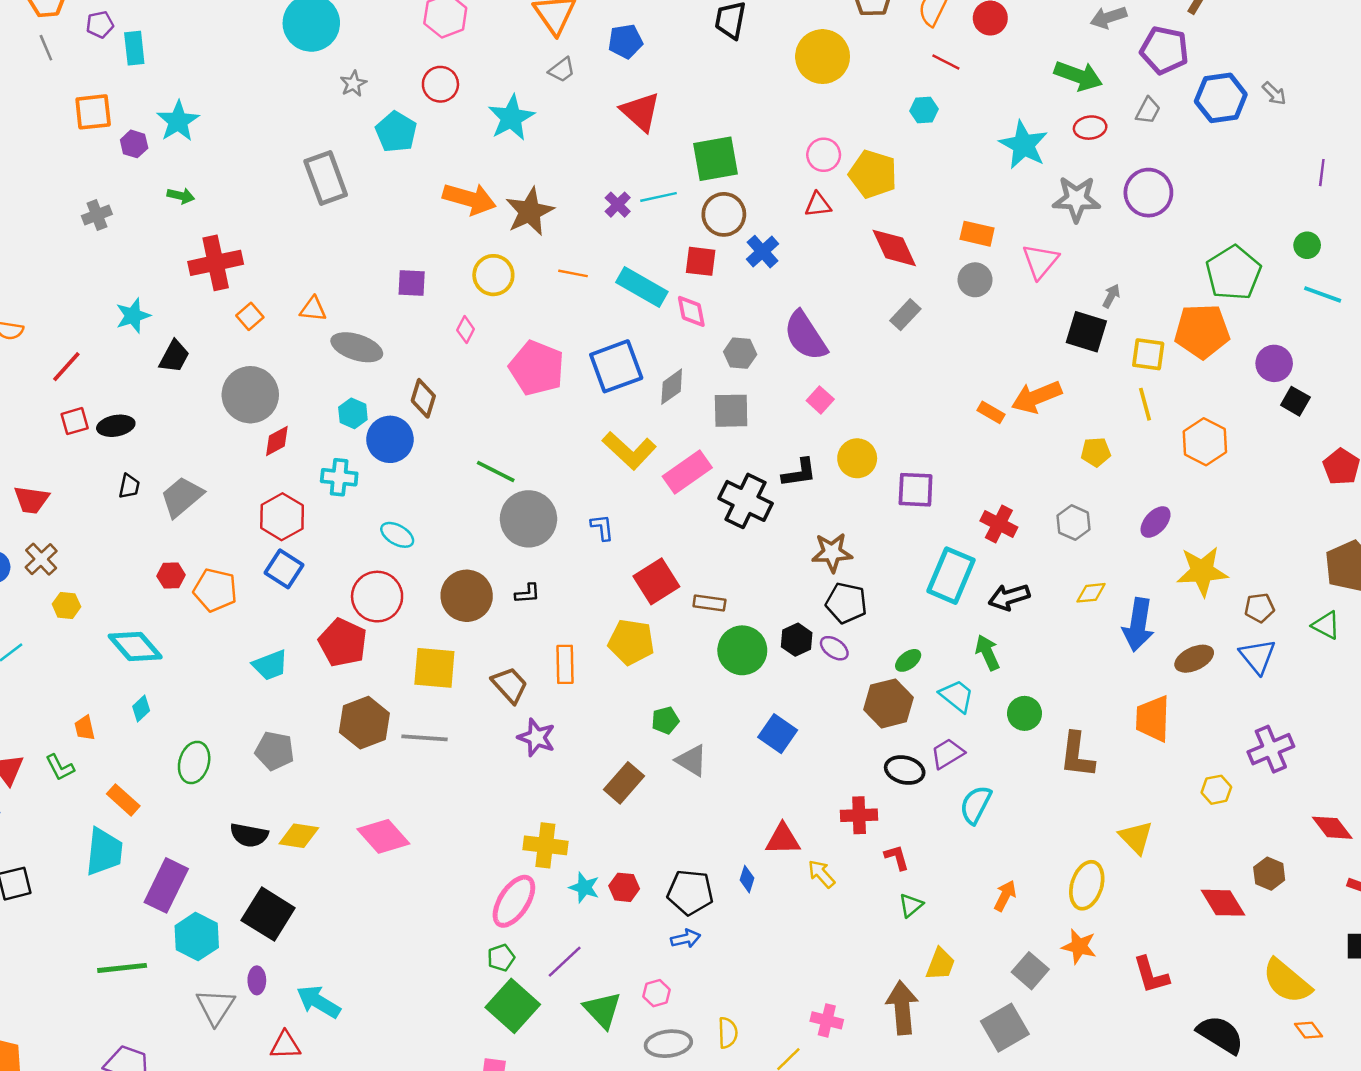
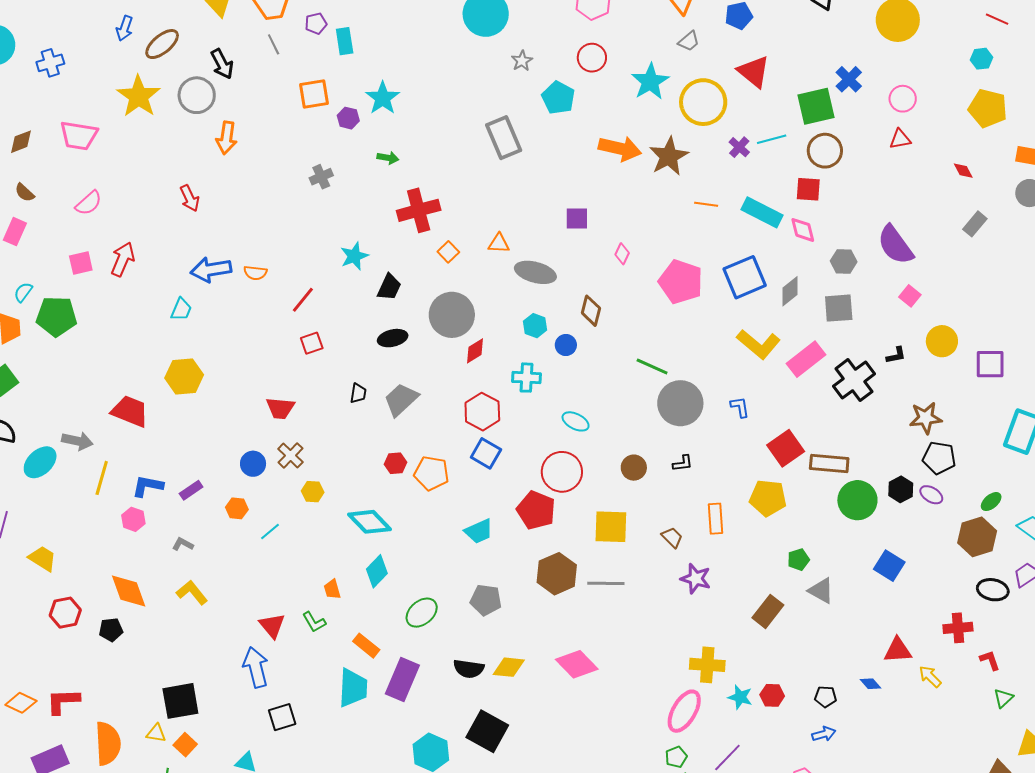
yellow pentagon: (873, 174) -> (988, 108), moved
red diamond: (894, 248) -> (963, 171), size x0.5
blue cross: (762, 252) -> (849, 79), moved
yellow circle: (493, 275) -> (703, 102), moved, size x1.4
black ellipse: (116, 426) -> (393, 338), moved
blue circle: (390, 439) -> (566, 345), size x0.6
black L-shape: (799, 473) -> (896, 355), size x0.7
black cross: (746, 501) -> (854, 380), turned 30
brown circle: (467, 596) -> (634, 468), size x0.6
brown rectangle: (709, 603) -> (829, 463), size x1.5
brown trapezoid: (510, 685) -> (672, 537), size x0.7
cyan diamond: (141, 708) -> (377, 571), size x1.5
green ellipse: (194, 762) -> (422, 613), turned 36
blue diamond: (747, 879) -> (871, 684), turned -55
purple rectangle: (166, 885) -> (402, 680), moved
black pentagon: (690, 892) -> (825, 697), size x0.6

